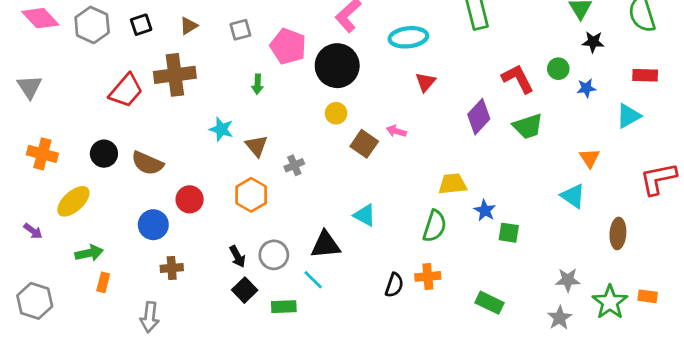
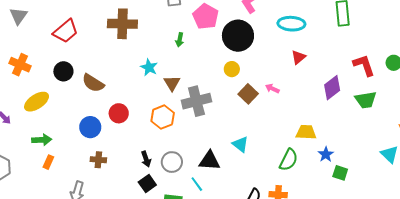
red trapezoid: (126, 91) -> (66, 31), moved
gray cross: (294, 165) -> (196, 101), size x2.0

